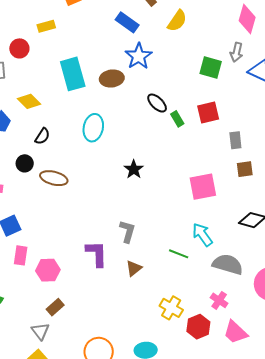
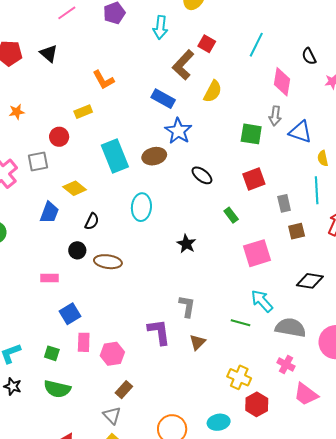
green rectangle: (177, 119) -> (231, 215), moved
red hexagon: (198, 327) -> (257, 404), moved

